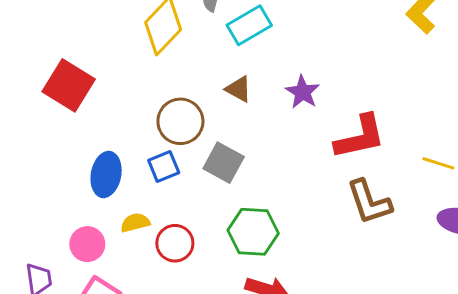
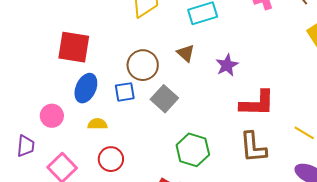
red square: (69, 85) -> (74, 47), moved, turned -36
green hexagon: (253, 232) -> (193, 150), moved
red circle: (175, 243) -> (111, 159), moved
pink circle: (87, 244) -> (52, 116), moved

